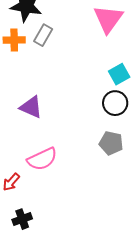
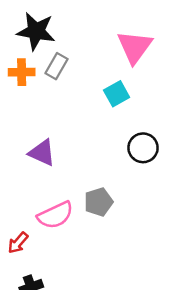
cyan square: (119, 74) -> (117, 94), moved
gray pentagon: (111, 143) -> (99, 202), moved, turned -30

